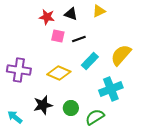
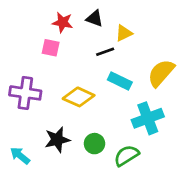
yellow triangle: (99, 11) -> (124, 33), moved
pink square: (58, 36) -> (51, 48), moved
cyan rectangle: (90, 61) -> (120, 81), turned 72

